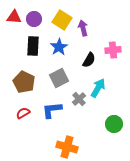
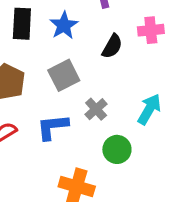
cyan arrow: (98, 88) -> (149, 109), moved
green circle: (114, 124) -> (117, 149), moved

